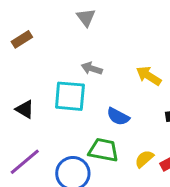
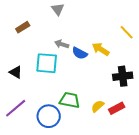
brown rectangle: (22, 39) -> (23, 27), moved
blue semicircle: (118, 117) -> (80, 53), moved

